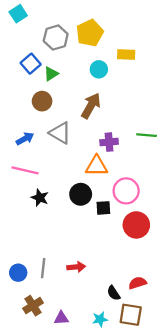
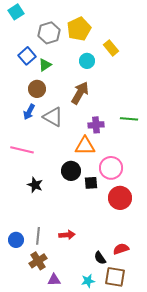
yellow rectangle: (126, 55) -> (111, 48), turned 49
blue arrow: (25, 139) -> (29, 112), moved, turned 147
black star: (40, 198) -> (35, 185), moved
brown cross: (33, 306) -> (38, 261), moved

